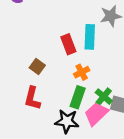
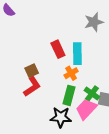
cyan rectangle: (90, 37) -> (77, 54), moved
brown square: (37, 67) -> (32, 71), turned 32
red L-shape: (32, 98) -> (32, 87), moved, turned -135

